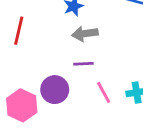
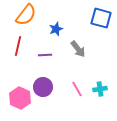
gray arrow: (85, 34) -> (78, 49), moved, turned -120
purple line: (83, 64) -> (45, 55), moved

